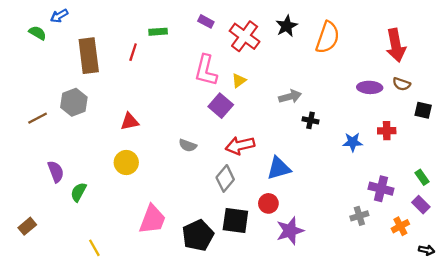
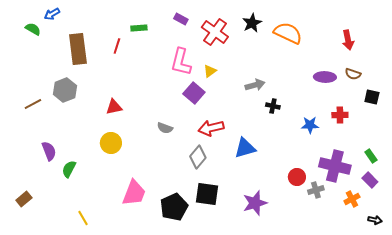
orange semicircle: (328, 37) -> (288, 33), turned -84
red arrow: (396, 45) -> (348, 40), size x0.7
purple cross: (381, 189) -> (335, 166), size x1.4
red circle: (268, 203) -> (297, 177), moved

